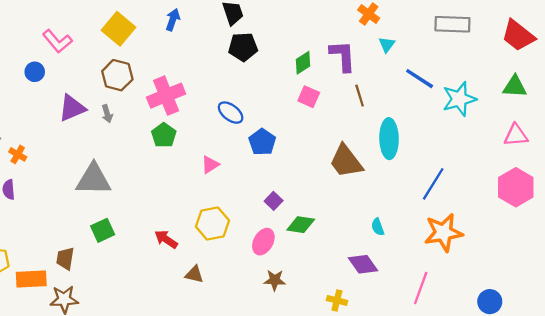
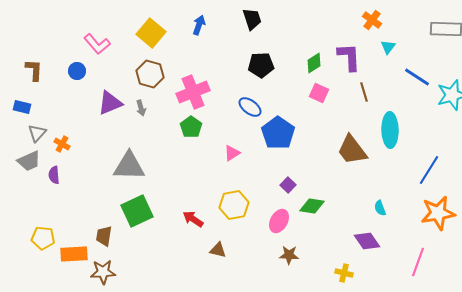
black pentagon: (243, 47) -> (261, 65), moved
blue pentagon: (262, 142) -> (278, 133), size x1.4
green square: (103, 230) -> (137, 211), size x1.5

